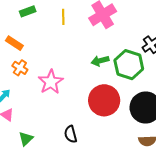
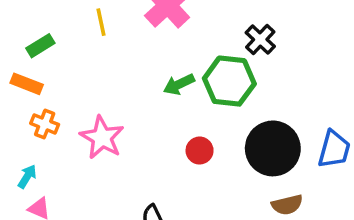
green rectangle: (28, 11) -> (40, 46), moved
red circle: (104, 100) -> (200, 151), size x0.5

